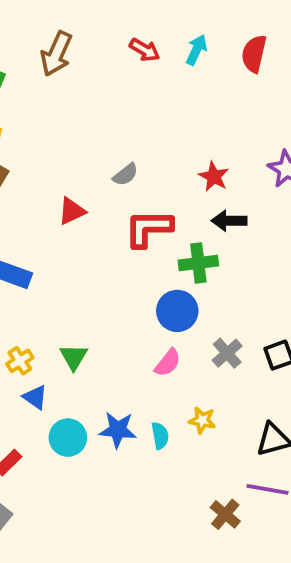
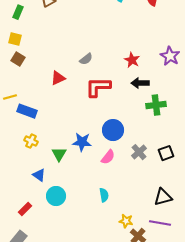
green cross: (198, 263) -> (156, 105), moved
yellow cross: (20, 361) -> (31, 141), moved, turned -32
yellow star: (202, 420) -> (126, 221), moved
blue star: (118, 430) -> (82, 142), moved

